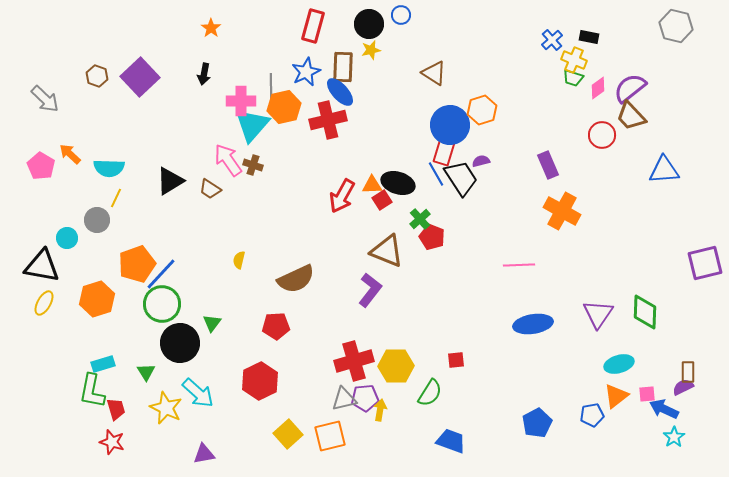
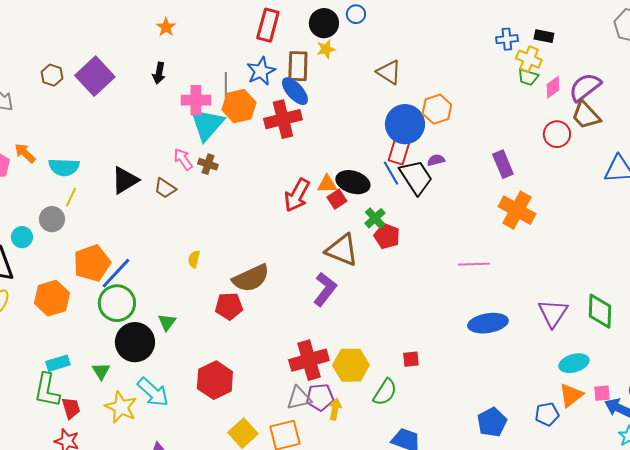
blue cross: (552, 40) -> (507, 39), turned 35
pink arrow: (228, 160) -> (183, 159), size x0.7
red pentagon: (276, 326) -> (229, 306), moved

